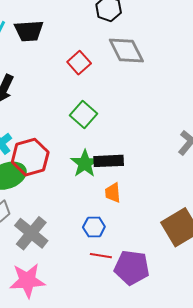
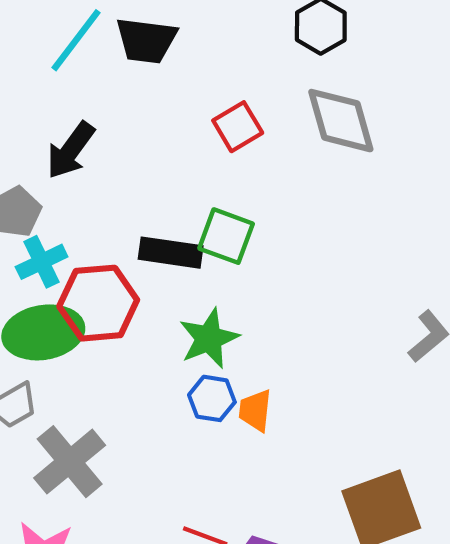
green square: (83, 114) -> (226, 236), turned -32
black rectangle: (109, 161) -> (171, 253), moved
blue hexagon: (94, 227) -> (212, 398), moved

